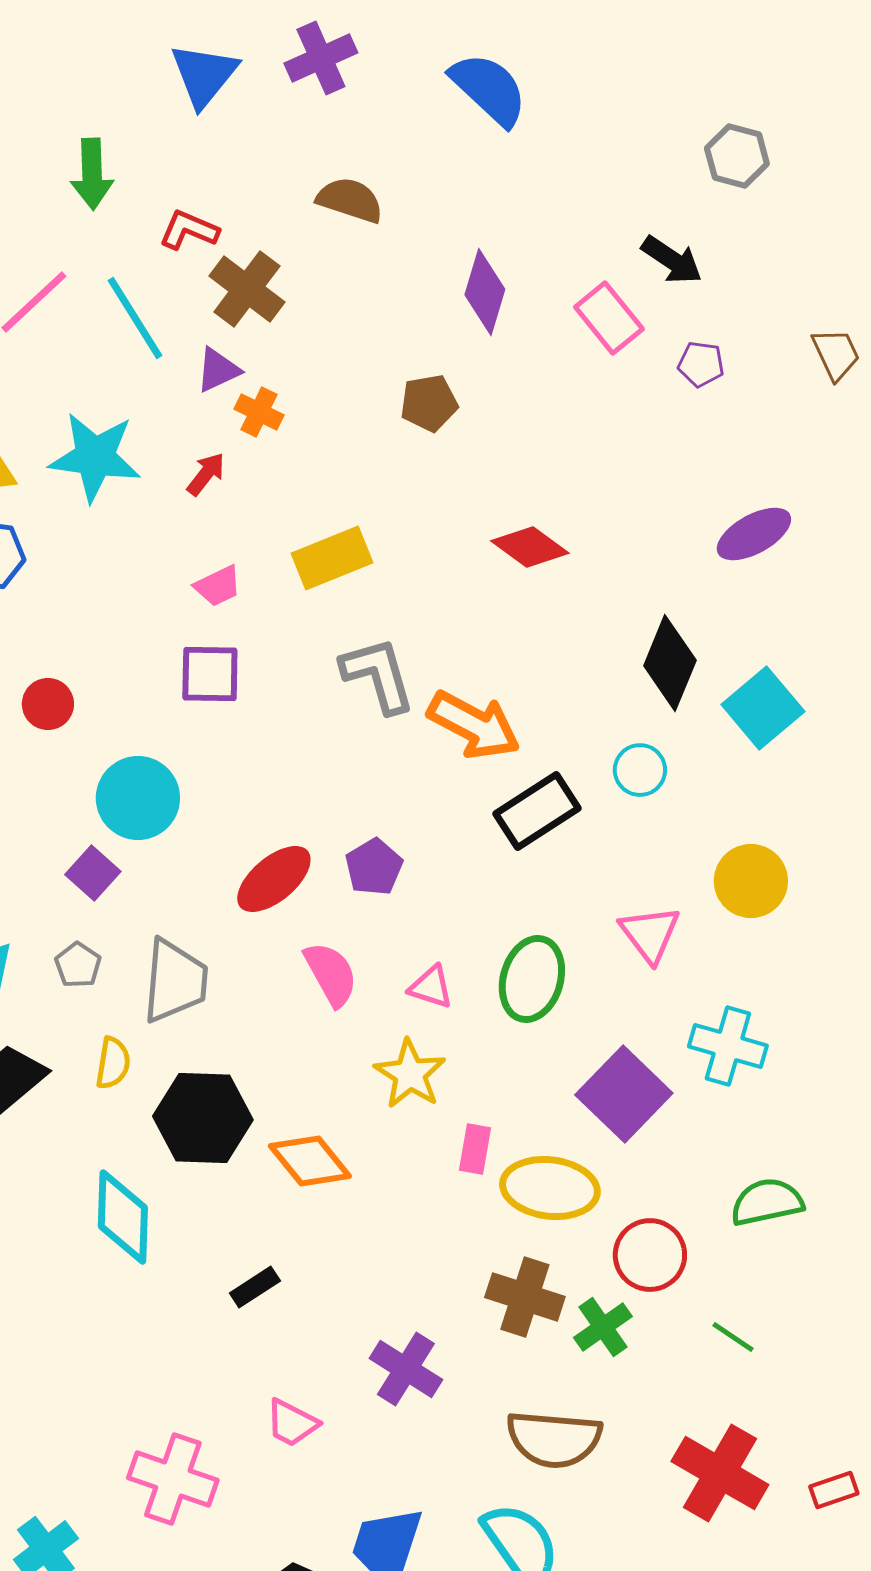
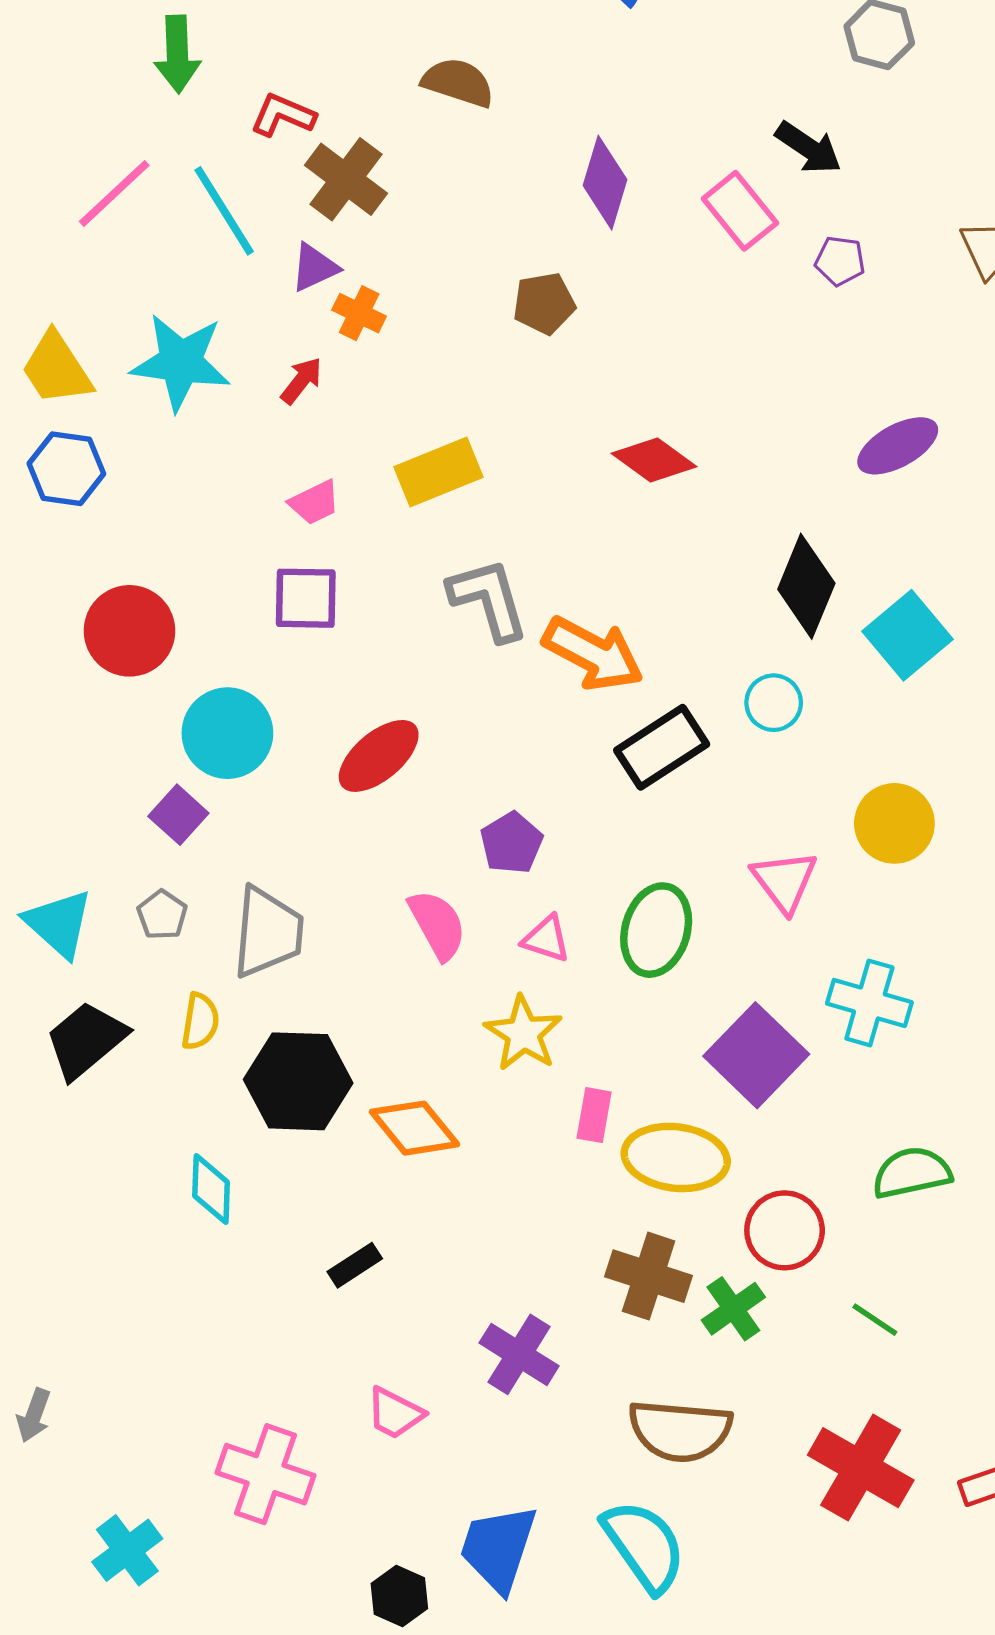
red circle: (48, 704) -> (129, 631), size x1.6
purple pentagon: (374, 867) -> (511, 843), moved
red ellipse: (274, 879) -> (379, 756), moved
cyan diamond: (123, 1217) -> (211, 1189), size x0.7

